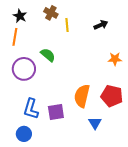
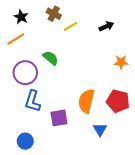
yellow line: (67, 25) -> (71, 26), turned 64
orange line: (15, 37) -> (16, 39), turned 48
blue L-shape: (31, 109) -> (33, 101), moved

